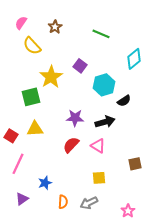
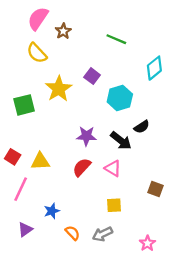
pink semicircle: (21, 23) -> (38, 18), moved, size x1.5
green square: (31, 97) -> (24, 105), moved
black semicircle: (124, 101) -> (142, 127), moved
black arrow: (105, 122) -> (121, 141), turned 54
yellow triangle: (35, 129) -> (40, 161), moved
brown square: (135, 164) -> (156, 189), turned 32
orange semicircle: (63, 202) -> (73, 233), turned -48

